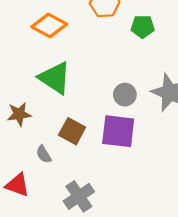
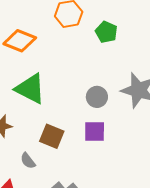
green pentagon: (143, 27) -> (106, 32), turned 30
purple square: (118, 131) -> (95, 132), size x0.7

